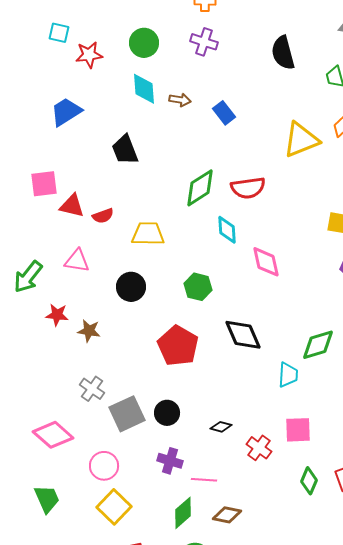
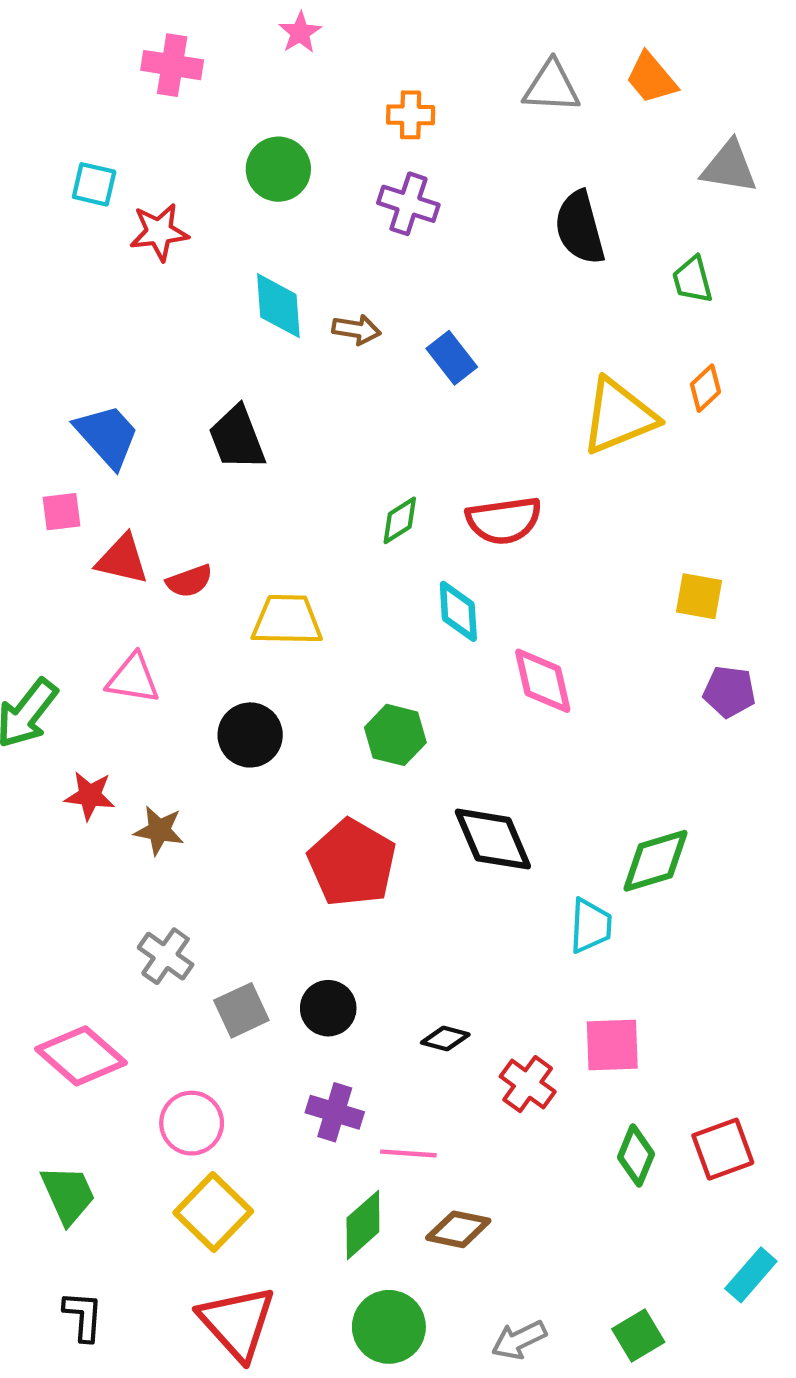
green circle: (144, 43) -> (278, 169), moved
blue trapezoid: (66, 112) -> (107, 436), moved, turned 80
pink square: (44, 184) -> (62, 512), size x0.7
green diamond: (200, 188) -> (400, 520), size x0.6
gray square: (127, 414) -> (241, 1010), size x0.7

